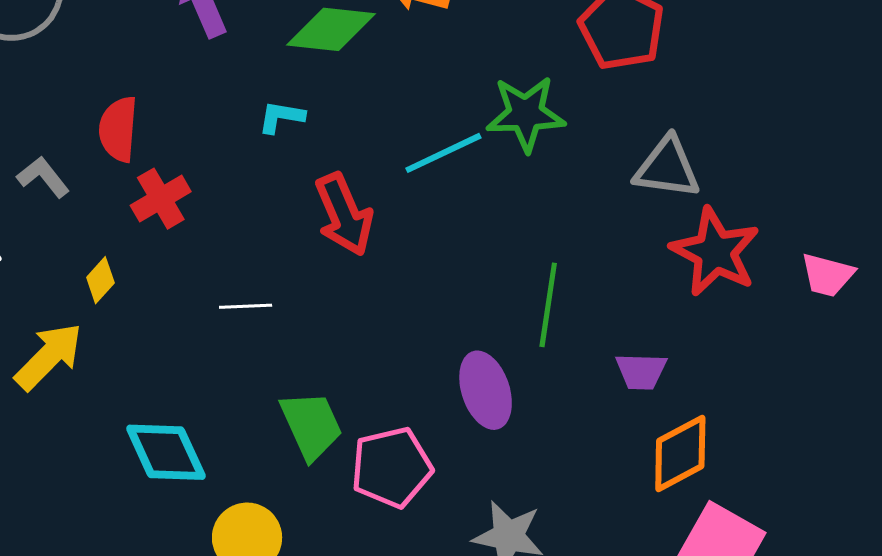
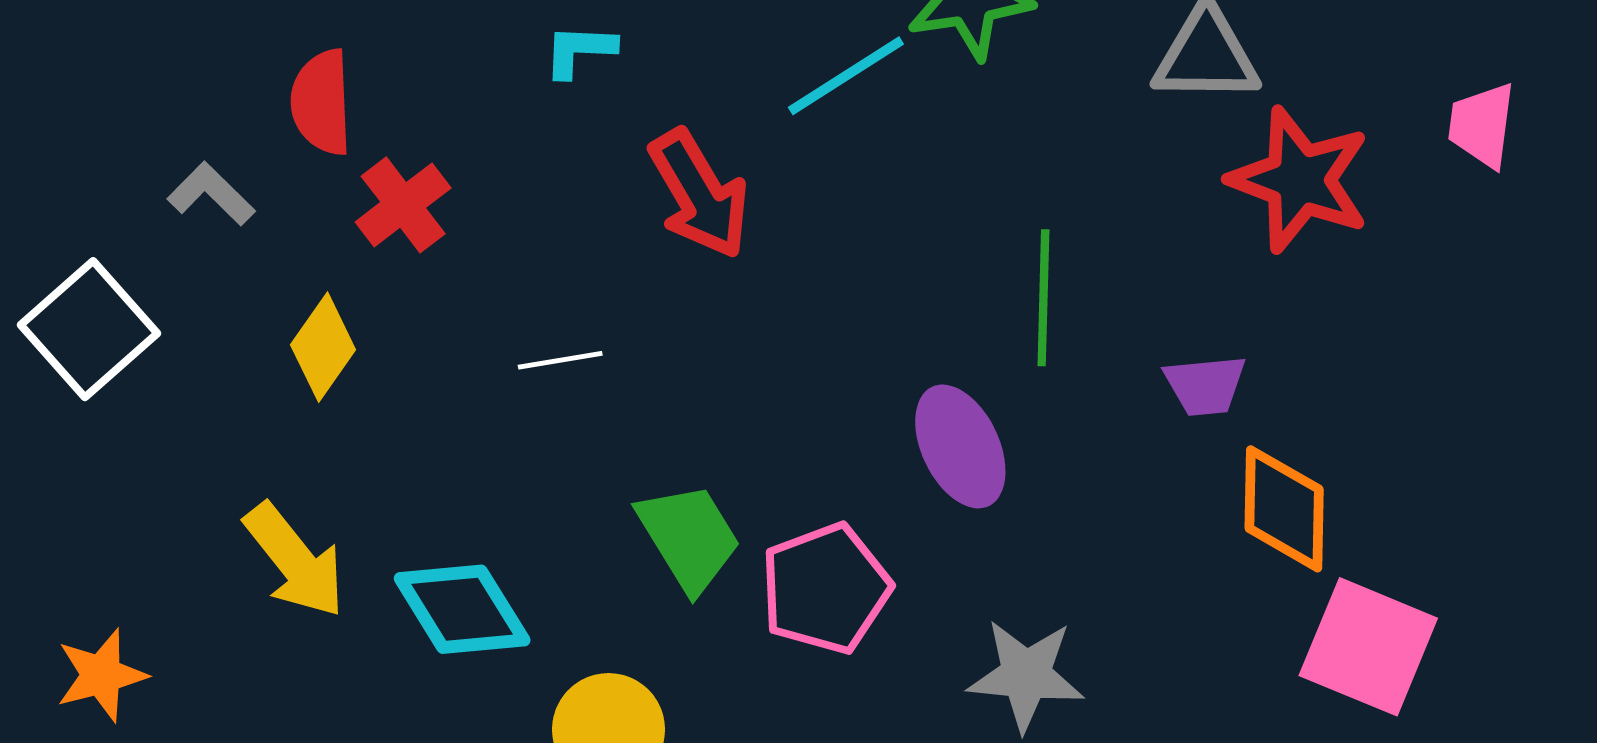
pink trapezoid: (827, 275) -> (1482, 125), moved, turned 90
yellow diamond: (100, 280) -> (323, 347), size x1.4
yellow arrow: (49, 356) -> (295, 561), moved, turned 104
orange diamond: (680, 453) -> (1284, 509), turned -54

